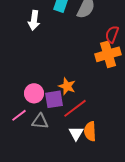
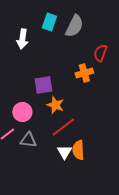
orange cross: (108, 54) -> (84, 73), moved, size x0.7
purple square: (54, 99) -> (43, 85), moved

